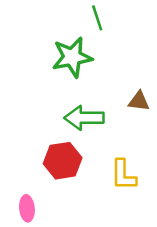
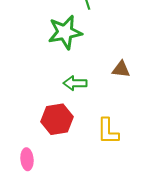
green arrow: (84, 118) -> (75, 83), size x0.7

